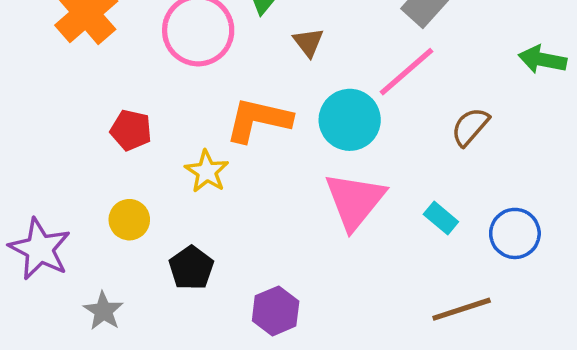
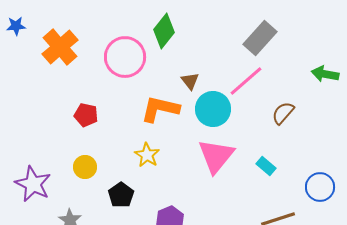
brown triangle: (308, 42) -> (190, 81), moved
yellow star: (207, 171) -> (147, 155), moved
blue circle: (515, 233) -> (320, 187), moved

